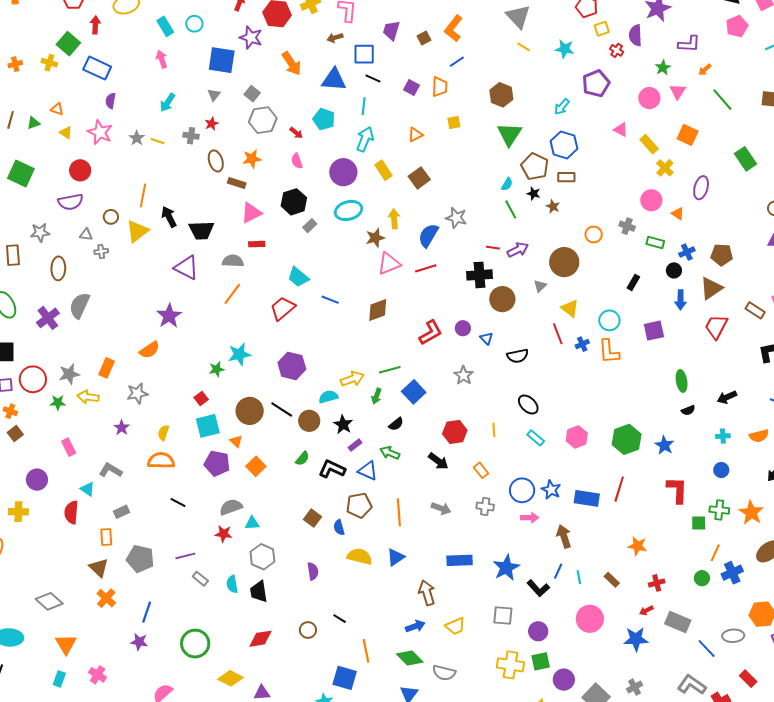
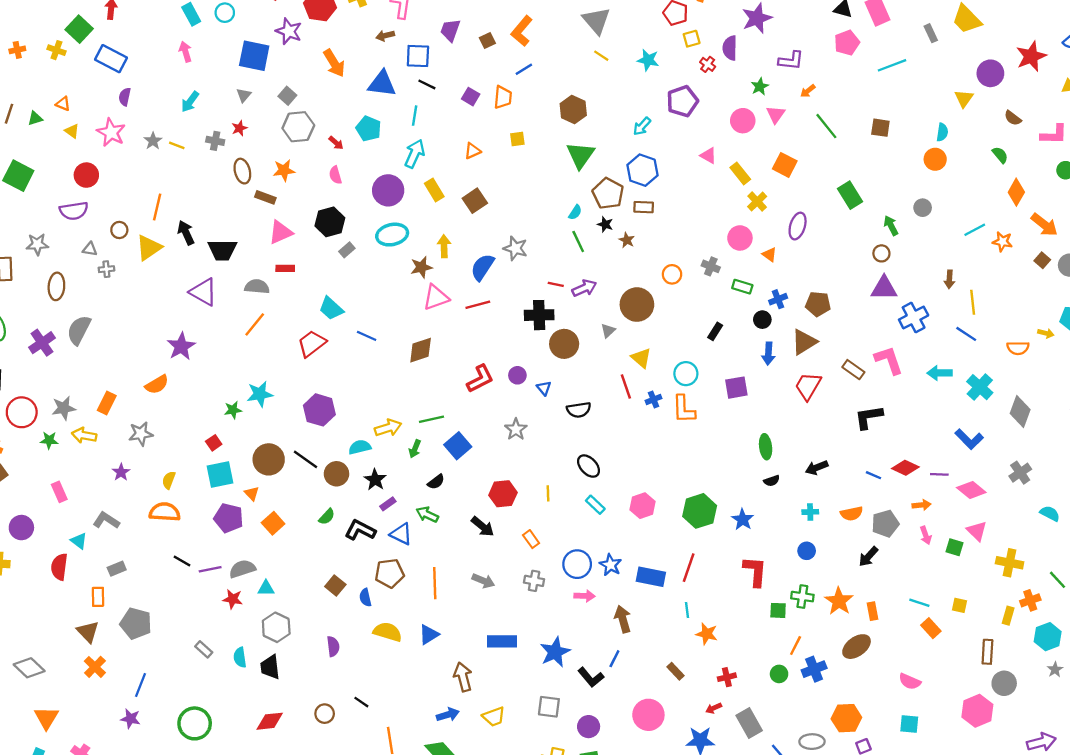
purple line: (185, 556) -> (210, 569), moved
cyan line: (579, 577) -> (687, 610), moved
gray rectangle: (678, 622) -> (749, 723), turned 35

